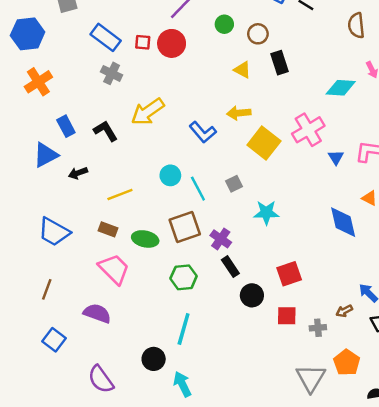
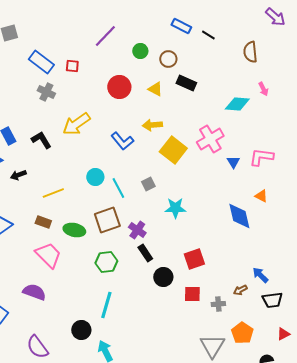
red circle: (172, 43) -> (119, 87), moved
black rectangle: (280, 63) -> (186, 83), turned -48

